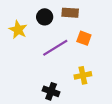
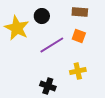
brown rectangle: (70, 13) -> (80, 12), moved
yellow star: (18, 30) -> (17, 28), size x1.4

